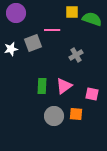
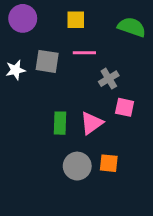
yellow square: (72, 12) -> (76, 20), moved
pink line: (52, 30) -> (84, 53), moved
gray square: (33, 43) -> (47, 61), turned 30
pink square: (92, 94) -> (125, 107), moved

